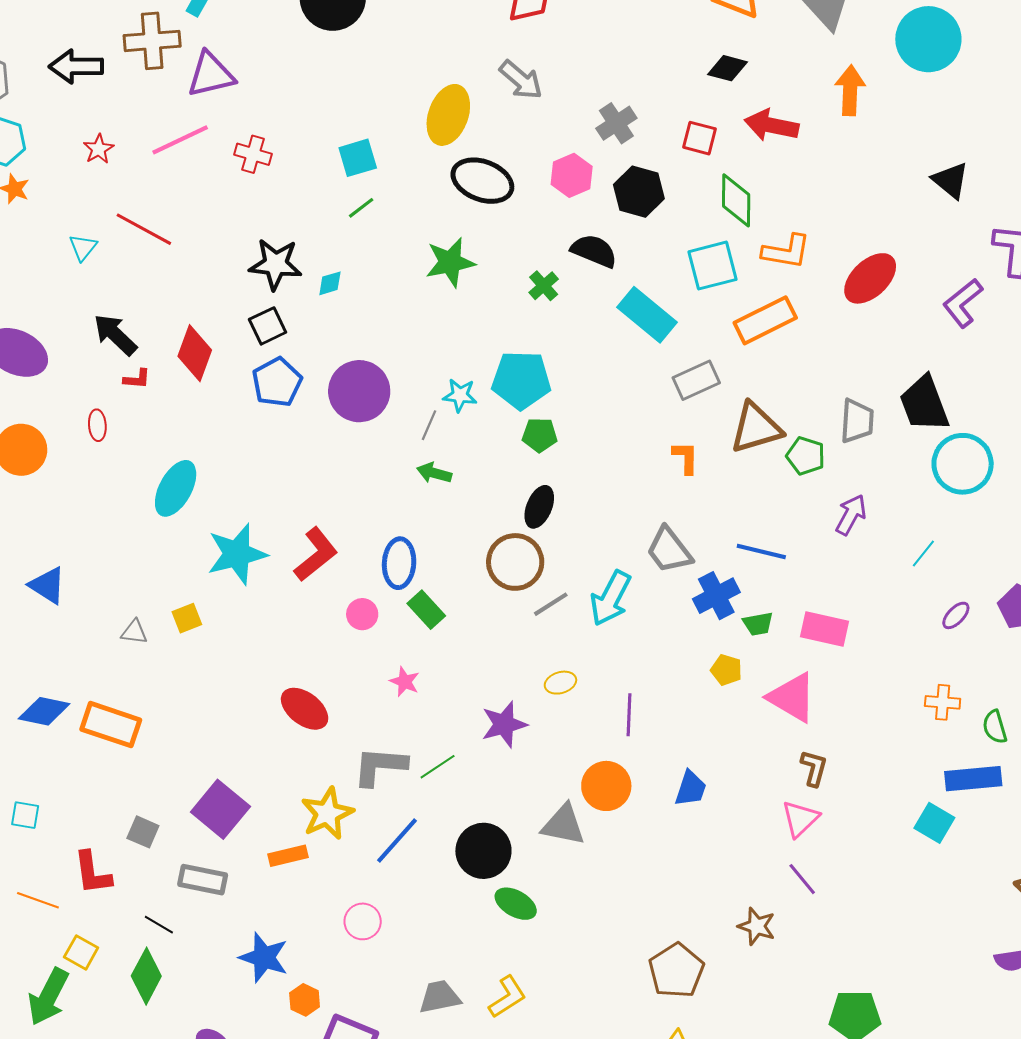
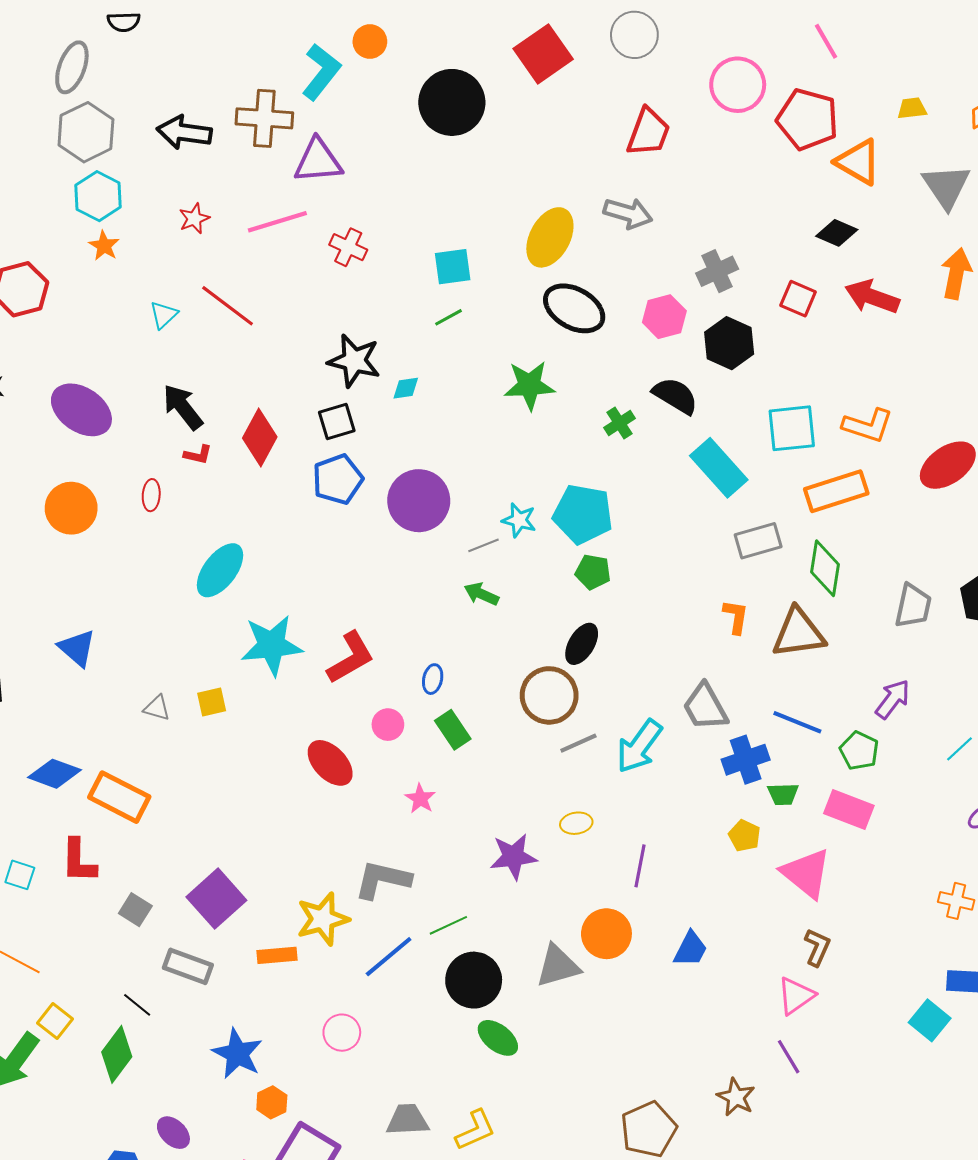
gray arrow: (521, 80) -> (628, 213), turned -33
green diamond: (736, 200) -> (825, 568), moved
gray line: (429, 425) -> (484, 545), turned 36
brown triangle: (756, 428) -> (799, 633), moved
green pentagon: (806, 456) -> (859, 751), moved
blue ellipse: (399, 563) -> (433, 679), size x0.6
red ellipse: (305, 709) -> (330, 763), moved
green line: (438, 767) -> (448, 925), moved
gray triangle: (564, 825) -> (558, 966), turned -36
red L-shape: (92, 873) -> (79, 861), moved

